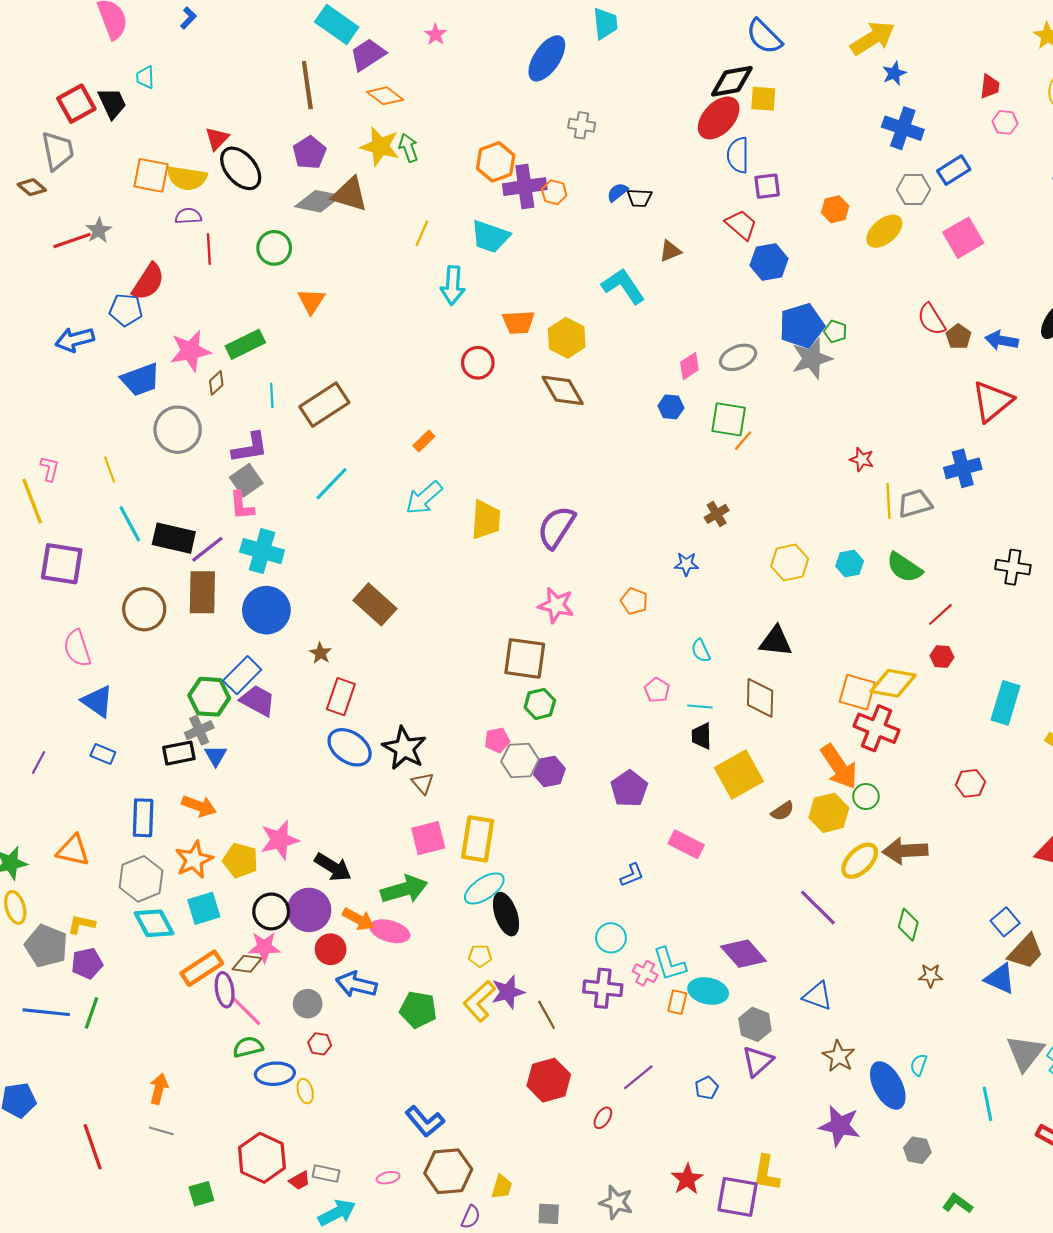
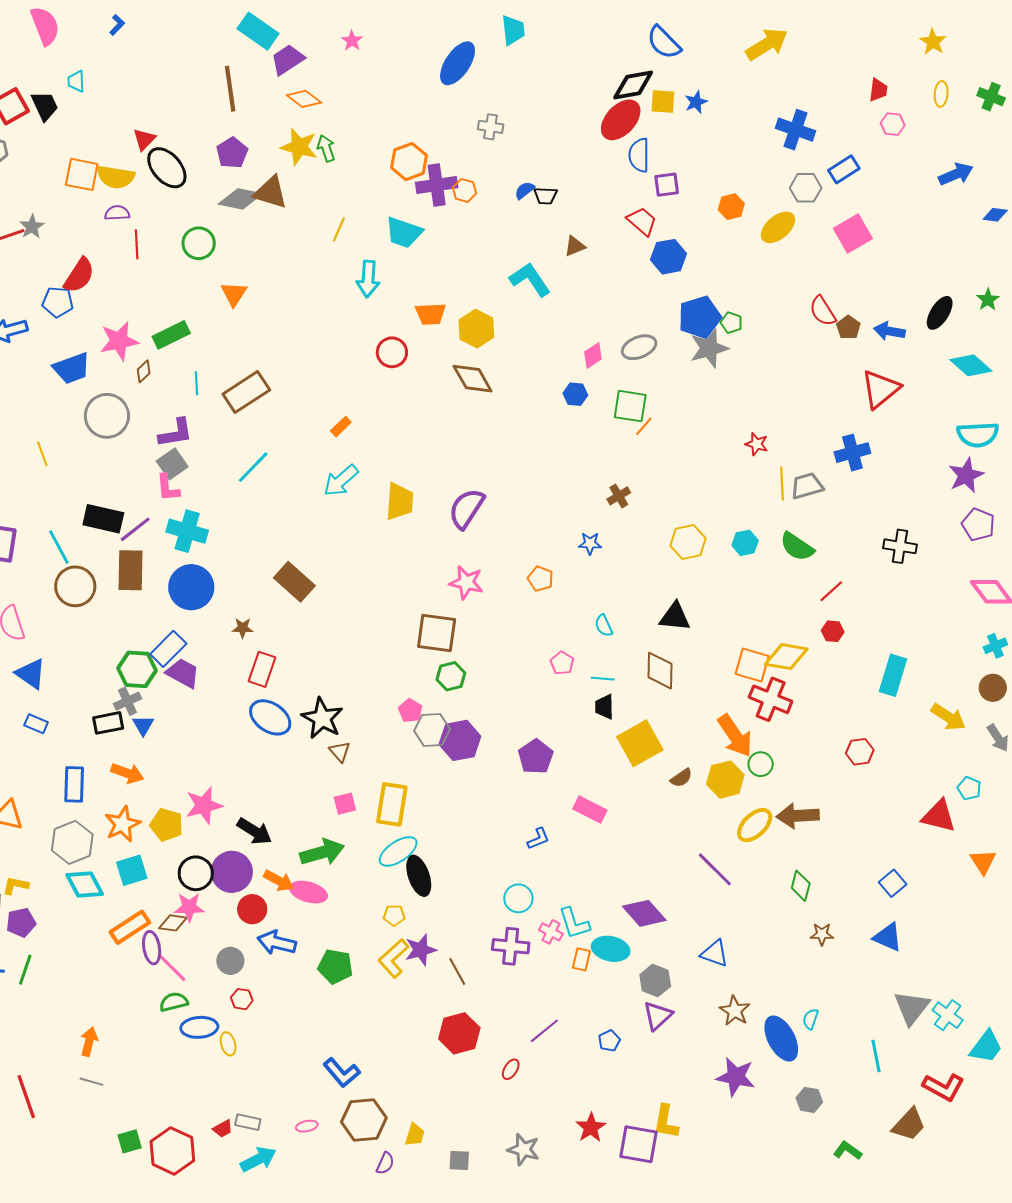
blue star: (894, 73) -> (696, 102), moved
cyan line: (130, 524) -> (59, 547), moved
brown star: (320, 653) -> (243, 628), turned -30
pink pentagon: (497, 740) -> (410, 711), turned -30
purple hexagon: (549, 772) -> (460, 740), size x1.4
pink square: (428, 838) -> (345, 804), size x0.7
brown trapezoid: (1026, 952) -> (909, 1125), moved
red hexagon: (262, 1158) -> (172, 1151), moved

